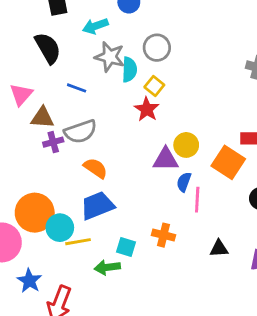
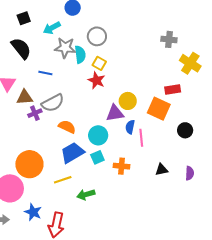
cyan circle: (60, 228) -> (98, 135), moved
cyan square: (126, 247) -> (97, 157), moved, turned -32

